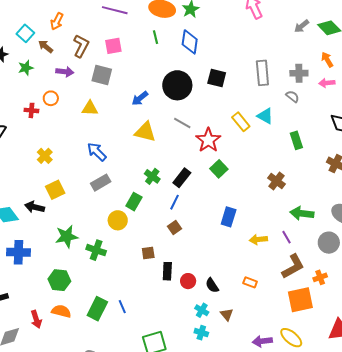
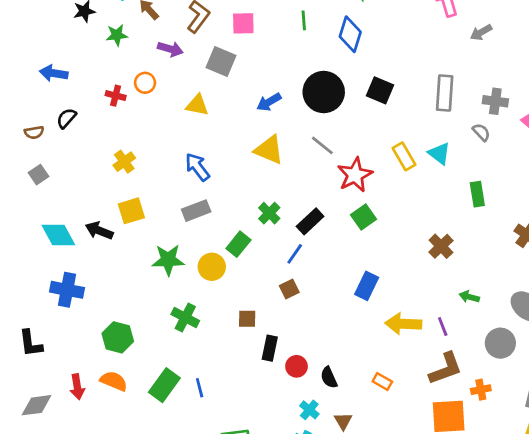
gray arrow: (302, 26) -> (481, 32), moved
green arrow: (302, 213) -> (469, 297), size x0.6
green star: (67, 236) -> (168, 260), moved
yellow arrow: (258, 240) -> (403, 324), size x1.4
green cross: (96, 250) -> (185, 317), moved

